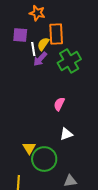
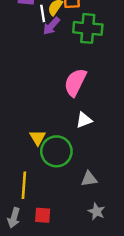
green cross: (69, 61) -> (88, 28), turned 35
pink semicircle: (59, 104) -> (75, 82), size x1.6

